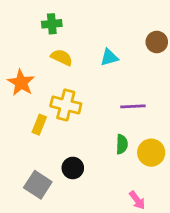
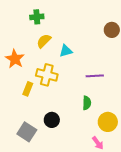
yellow semicircle: (62, 57) -> (44, 41), turned -70
cyan triangle: (109, 57) -> (66, 51), moved
yellow circle: (151, 153) -> (108, 122), moved

